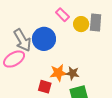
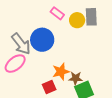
brown star: (72, 73) -> (76, 78), moved
red square: (45, 87) -> (49, 87), turned -32

